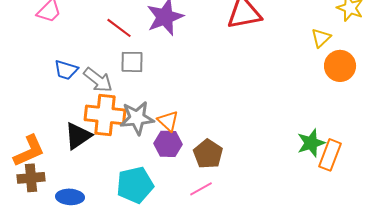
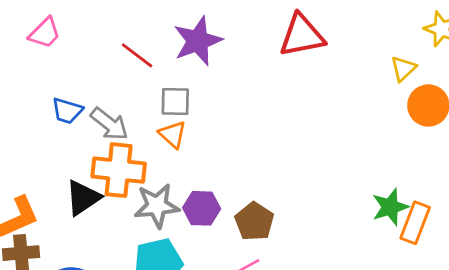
gray square: (132, 62) -> (175, 102), moved
gray star: (137, 118) -> (157, 206), moved
orange triangle: (168, 121) -> (173, 134), moved

